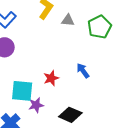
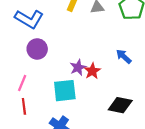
purple star: (36, 105) -> (78, 67), moved

